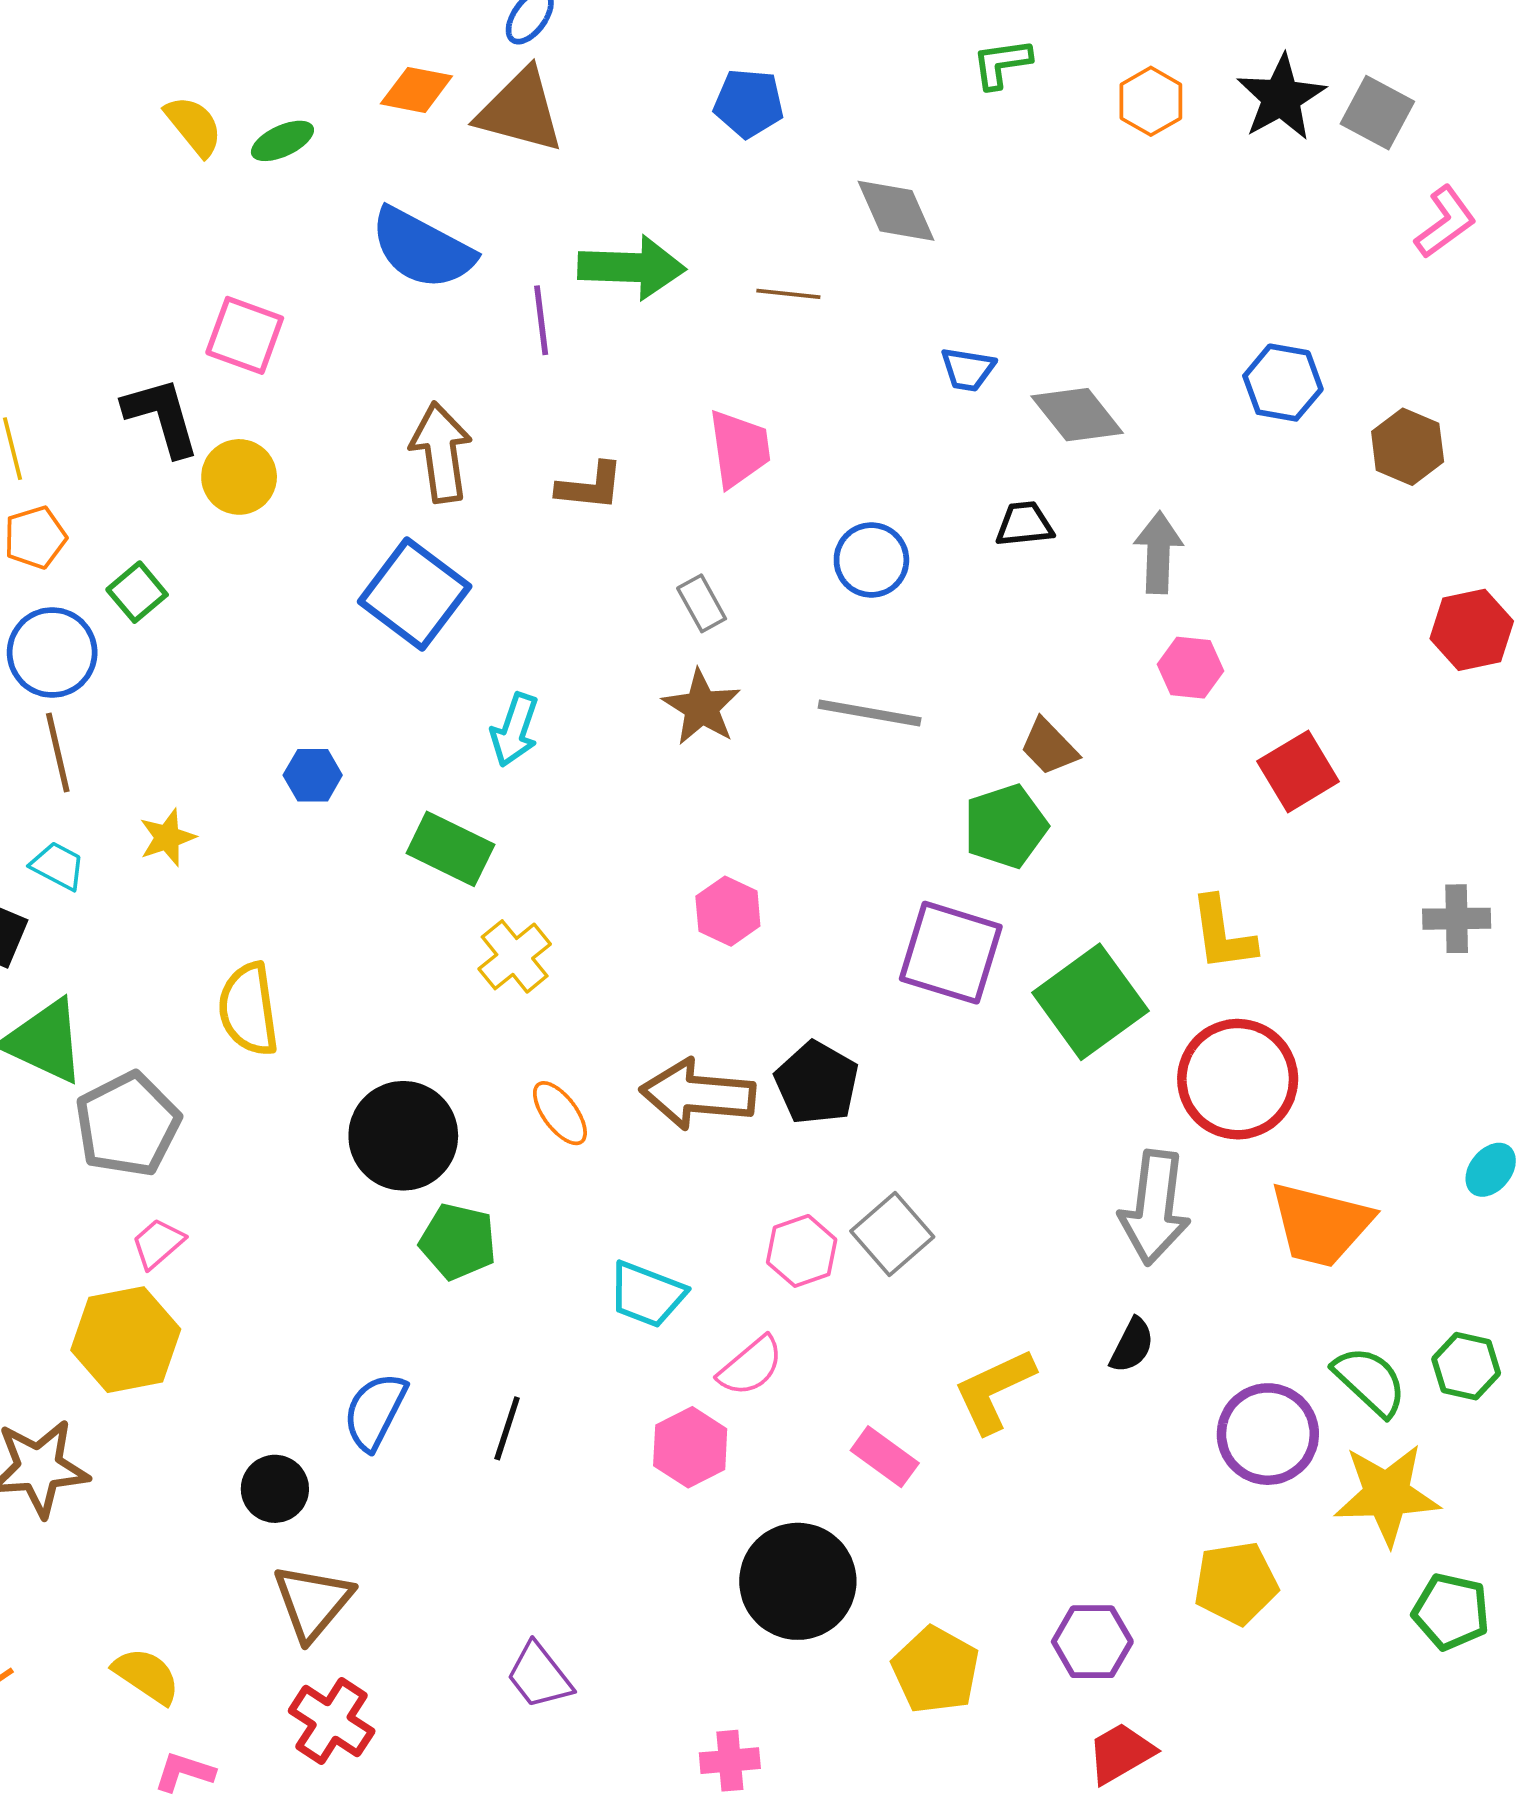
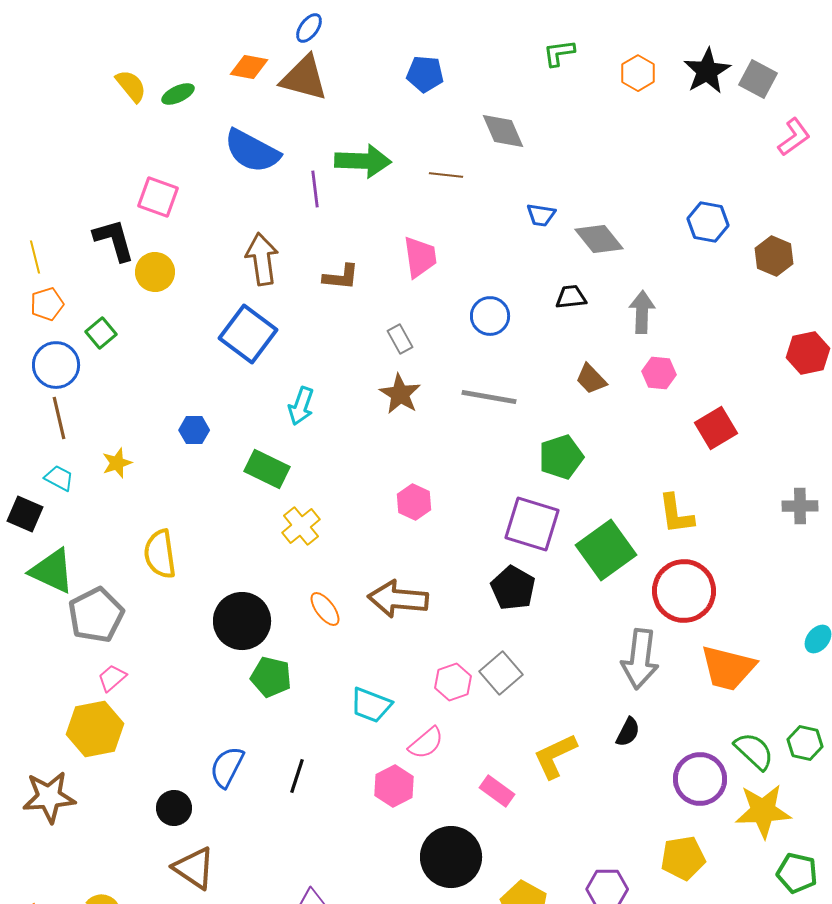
brown trapezoid: (1049, 747) -> (591, 379), moved
black pentagon: (817, 1083) -> (513, 588), moved
brown triangle: (313, 1602) -> (194, 868), turned -36

